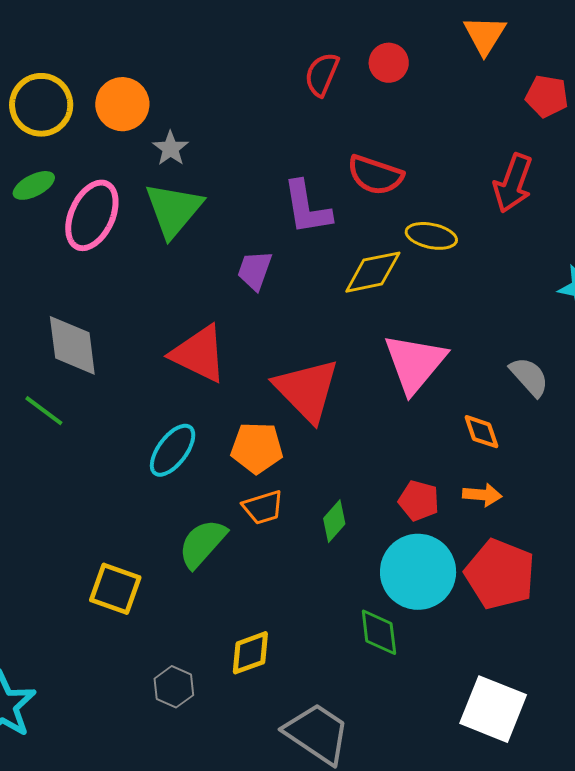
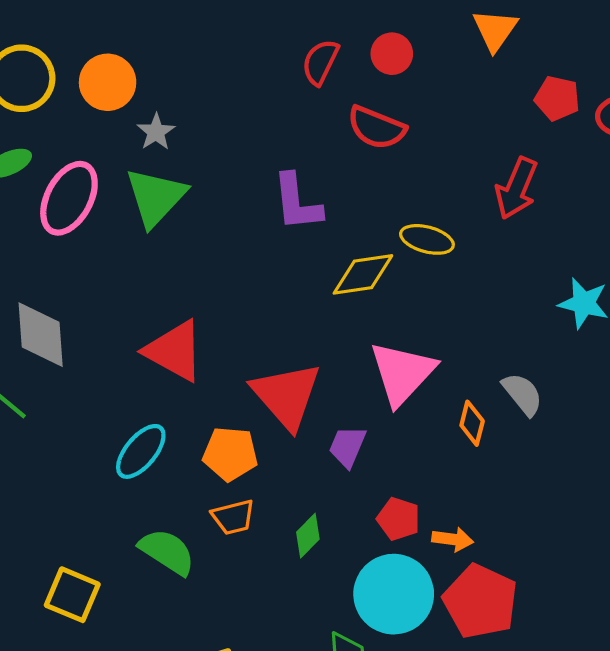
red semicircle: (375, 175) -> (376, 128), moved
purple trapezoid: (255, 270) -> (347, 447), moved
orange diamond: (481, 432) -> (472, 423), moved, turned 30
orange arrow: (482, 495) -> (453, 539), moved
green semicircle: (202, 543) -> (167, 552), turned 78

